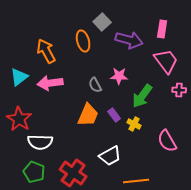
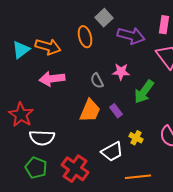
orange arrow: (46, 51) -> (48, 47), turned 135
cyan triangle: (19, 77) -> (21, 50), moved
yellow cross: (134, 124) -> (136, 138), moved

